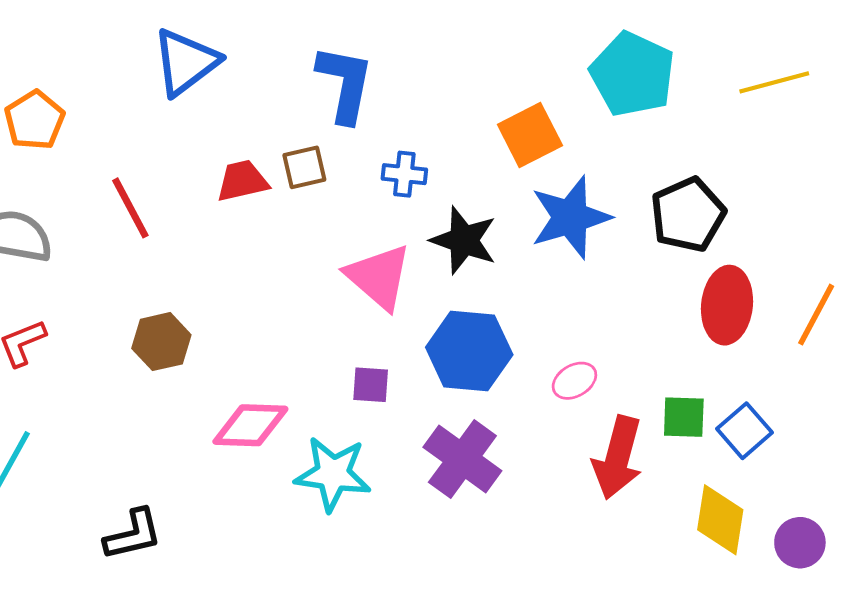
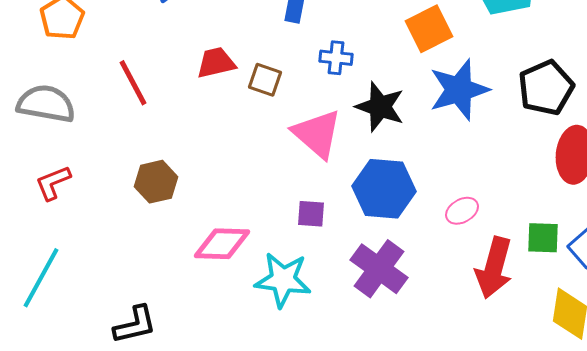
brown square: (304, 167) -> (265, 80), moved, turned 32

